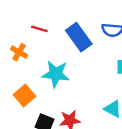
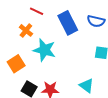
orange cross: (19, 52) -> (26, 30), moved

